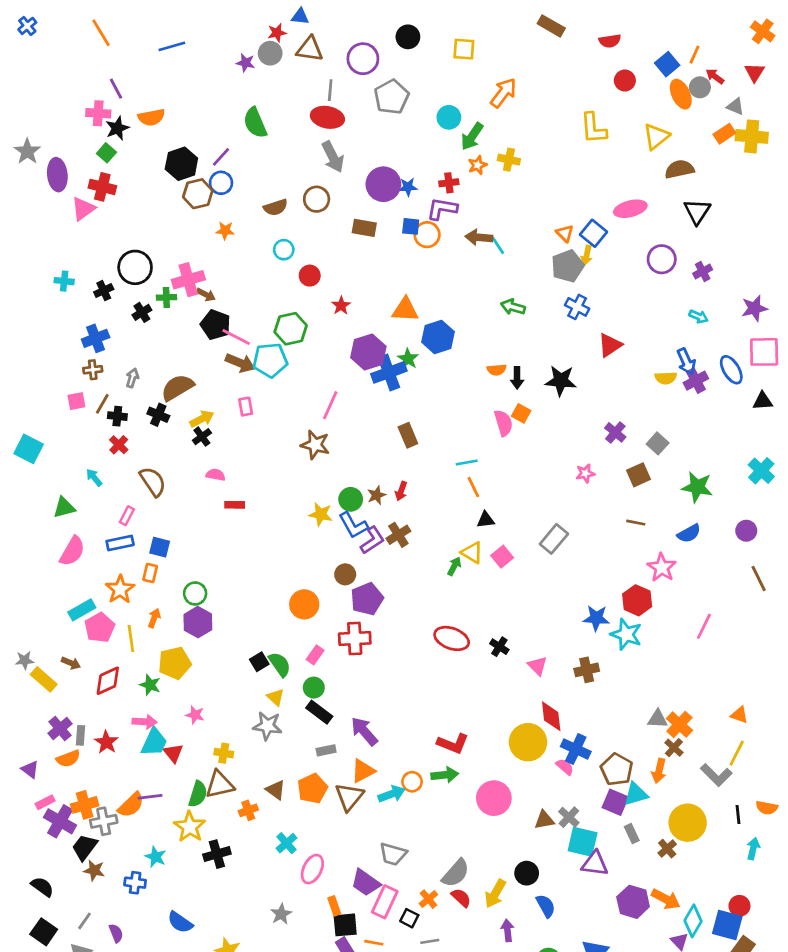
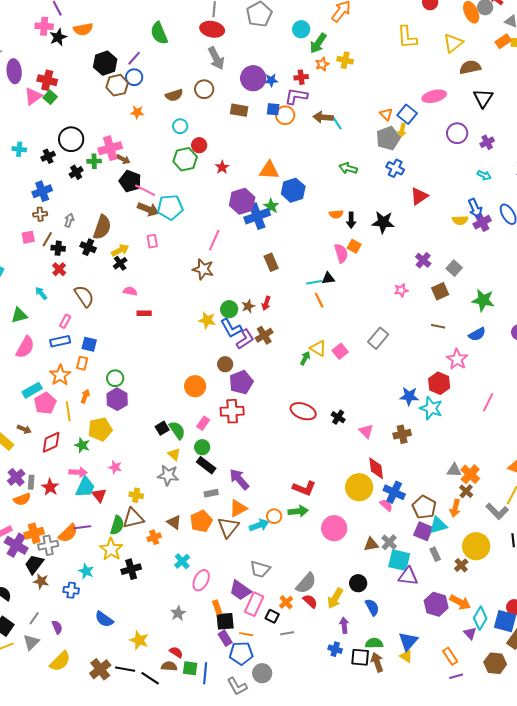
green square: (106, 153) -> (50, 97), moved
green hexagon: (291, 329) -> (185, 159), moved
brown semicircle: (177, 387) -> (102, 227), turned 140
black triangle: (486, 520) -> (328, 278), moved

